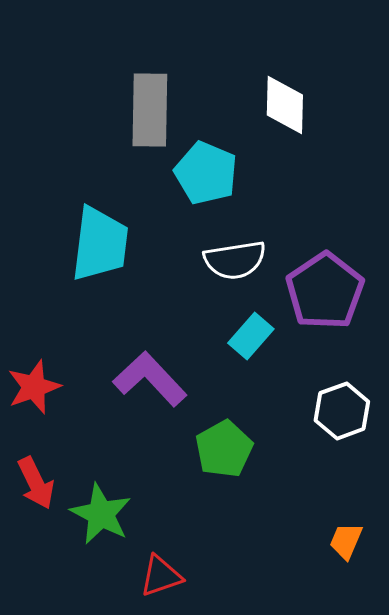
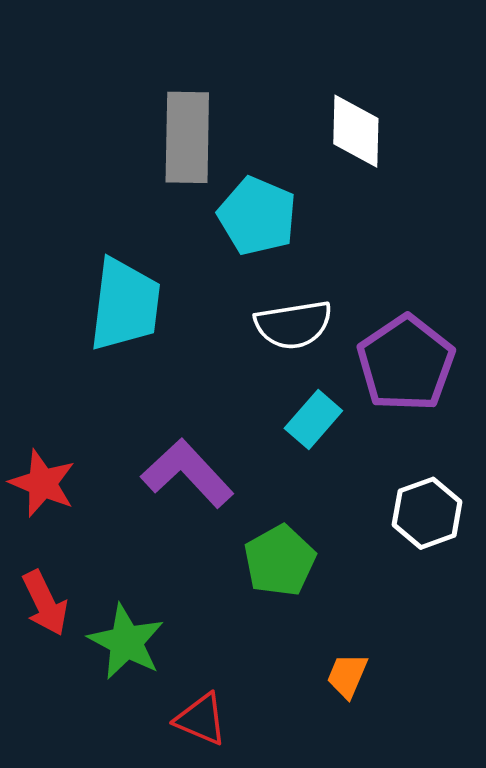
red star: (34, 387) -> (42, 483), turned -30
orange trapezoid: (346, 541) -> (347, 676), moved
red triangle: (161, 576) -> (201, 719), turned 42

